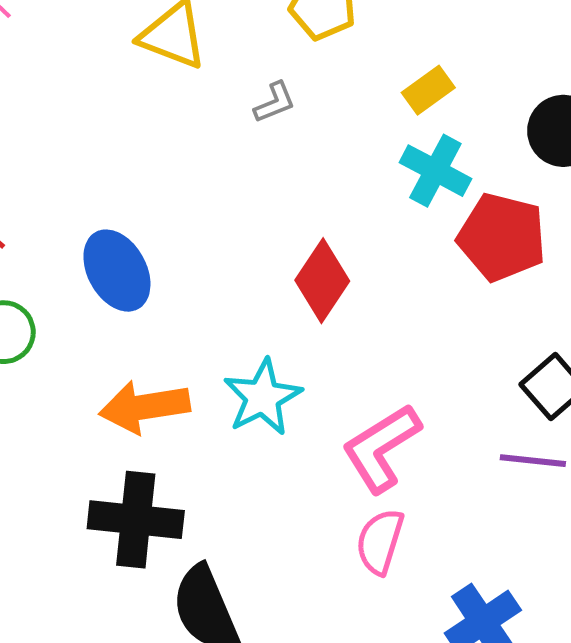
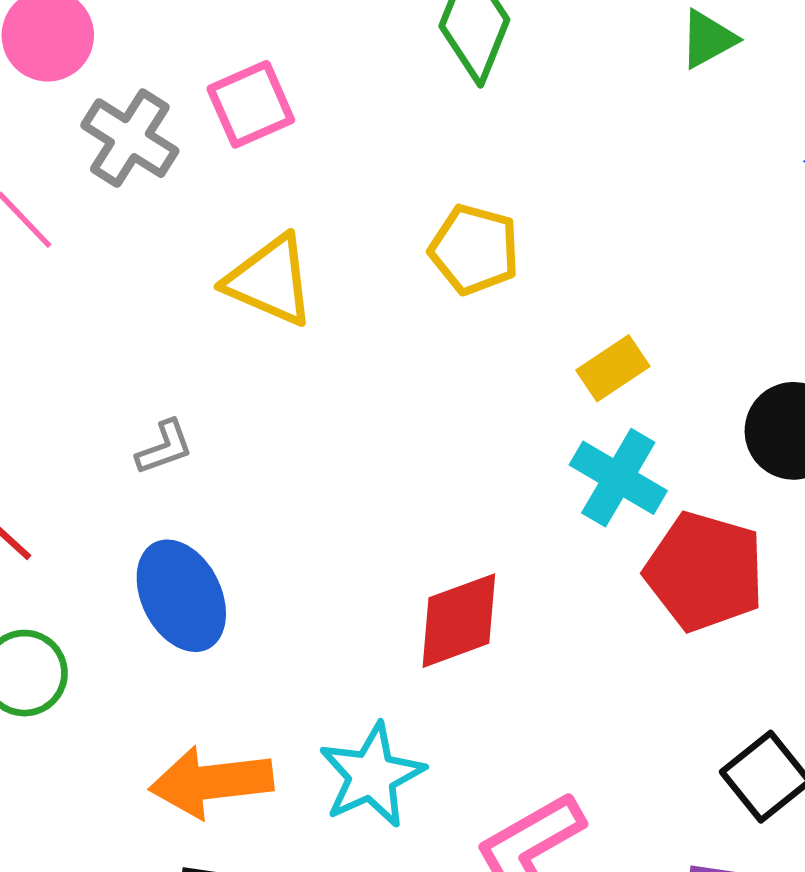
gray L-shape: (275, 102) -> (164, 447), moved
red diamond: (322, 281) -> (459, 621), turned 34

